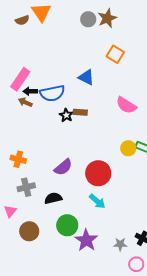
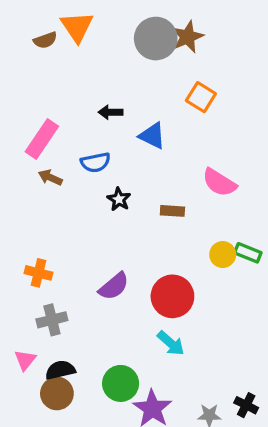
gray circle: (88, 19) -> (156, 39), size x1.6
black arrow: (30, 91) -> (111, 112), moved
blue semicircle: (52, 93) -> (95, 162), size x0.7
brown rectangle: (80, 112) -> (172, 211), moved
black semicircle: (53, 198) -> (60, 370), moved

